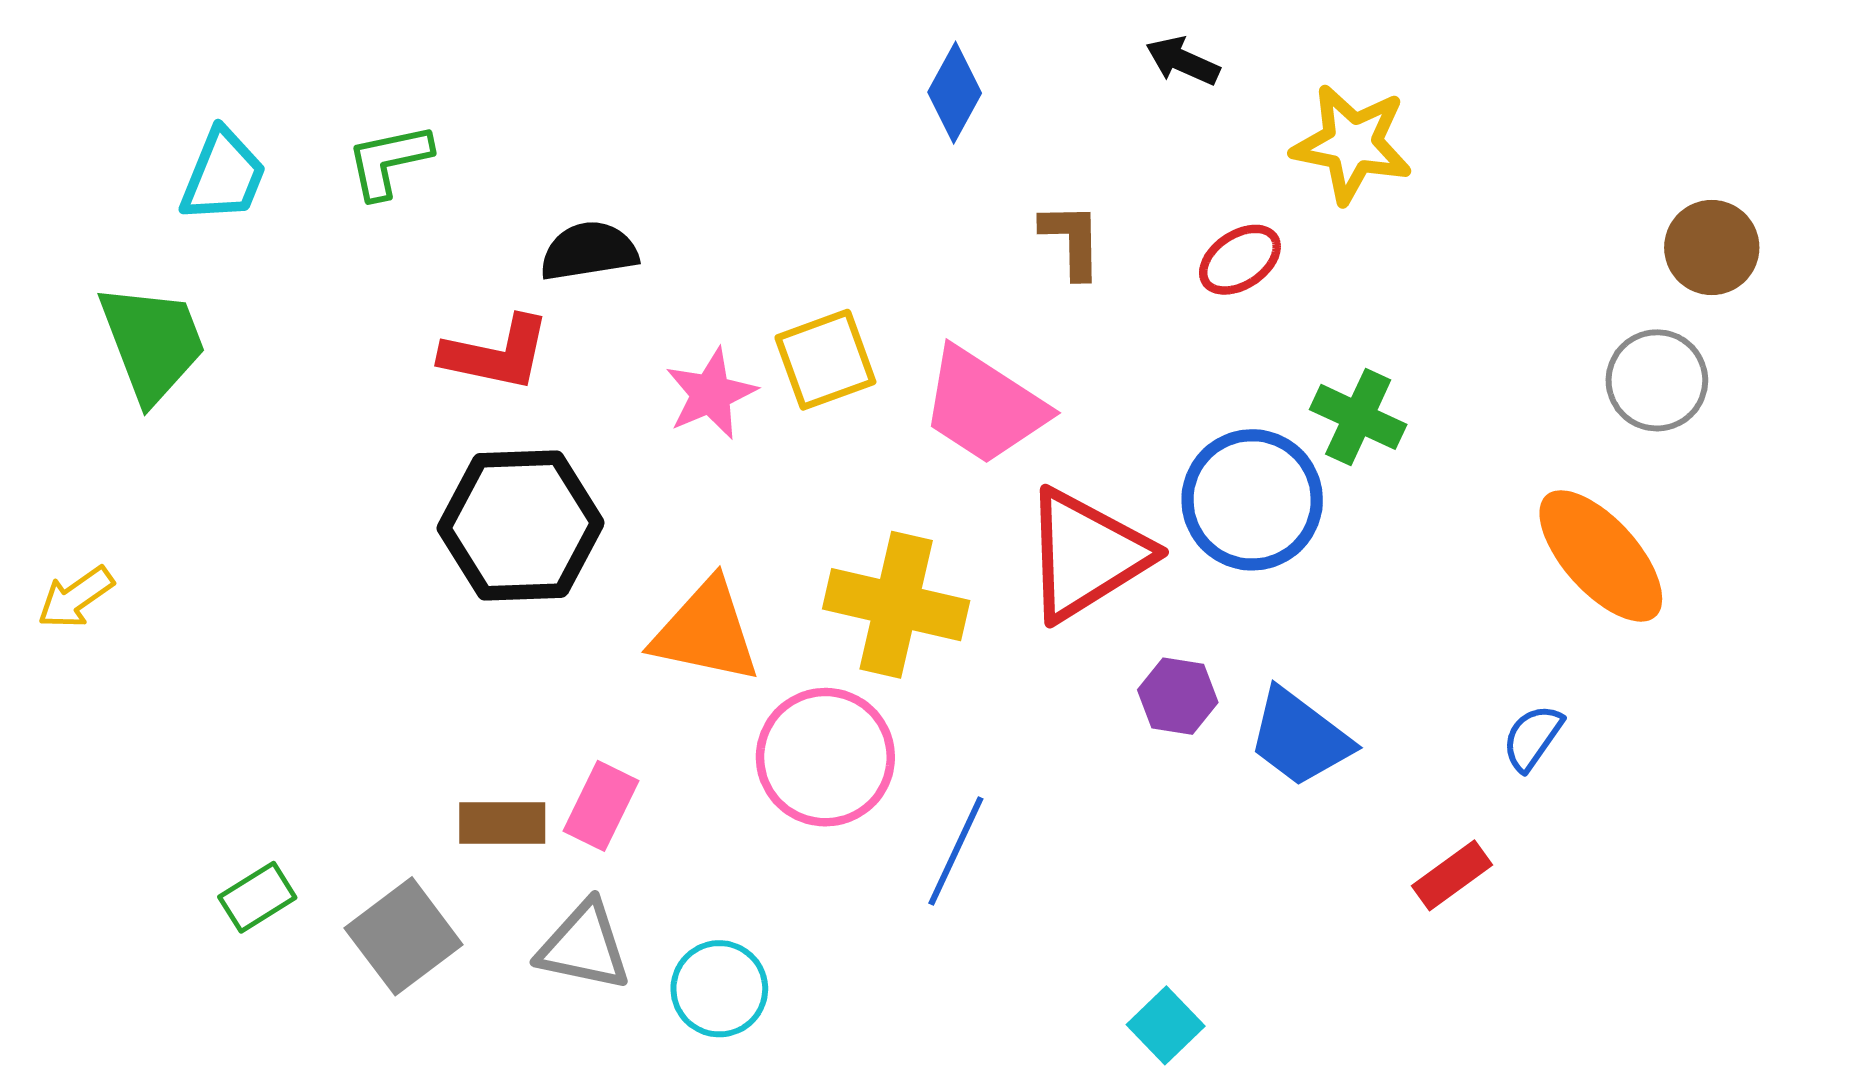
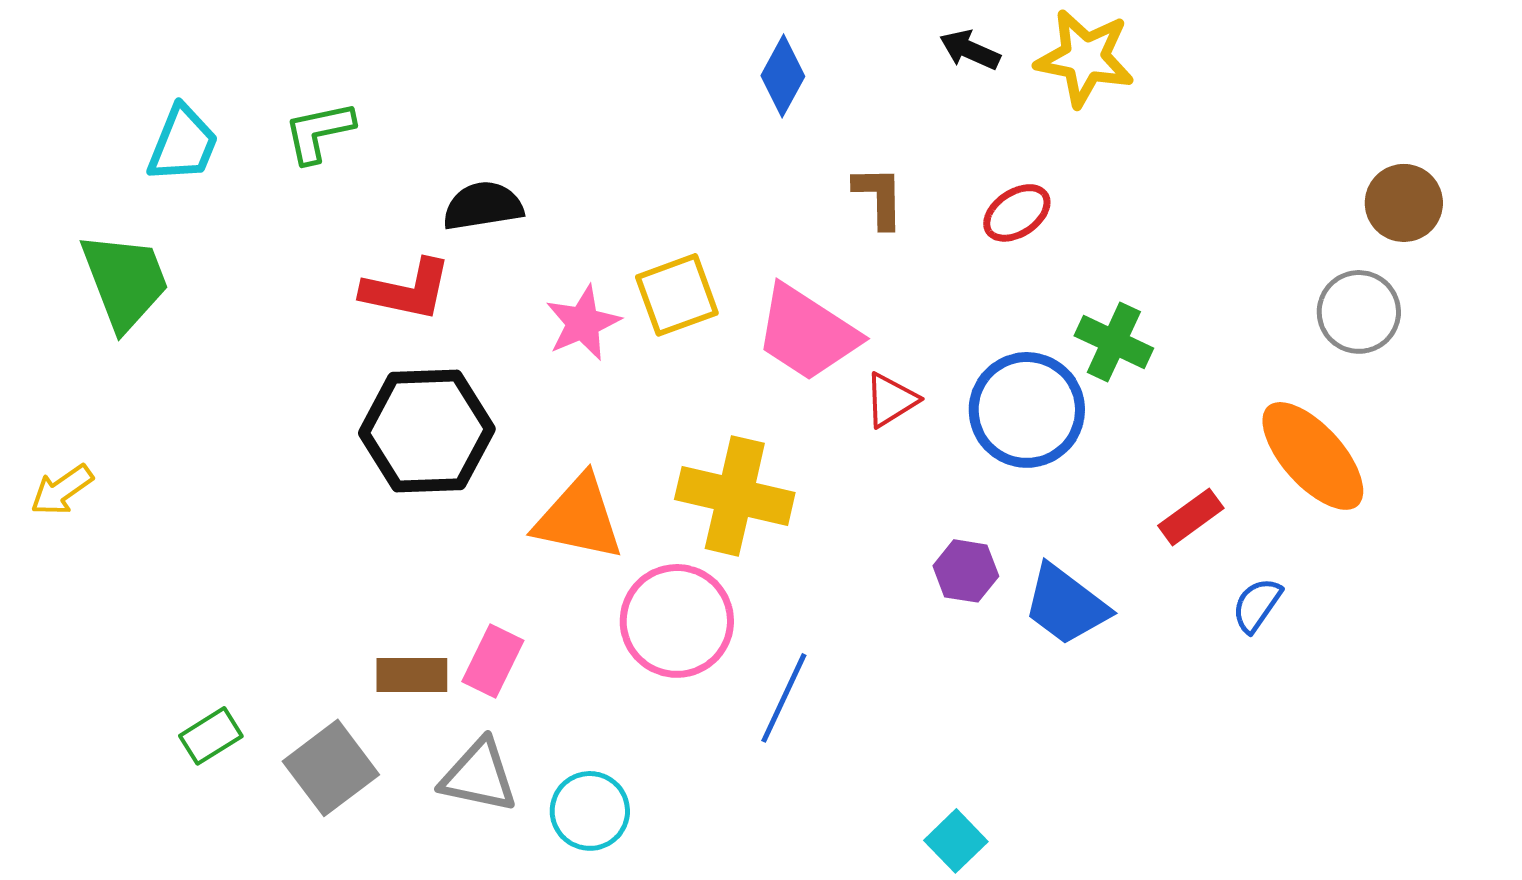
yellow star: (1352, 144) -> (1085, 58), moved
red triangle: (1086, 555) -> (891, 400), moved, size x0.5
red rectangle: (1452, 875) -> (1191, 517), moved

